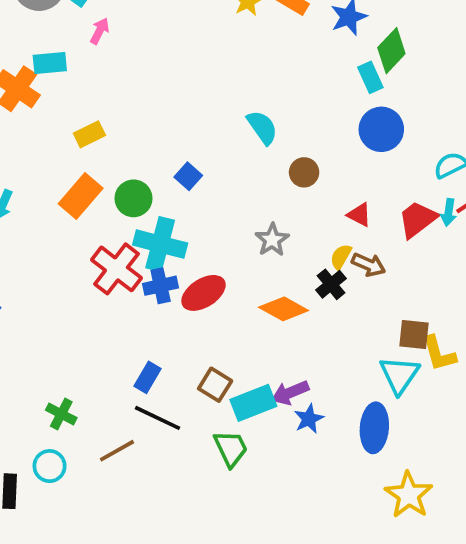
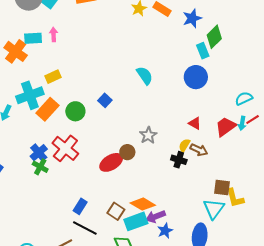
pink arrow: (100, 31) -> (54, 34), moved, turned -32
blue circle: (381, 129) -> (196, 77), moved
brown circle: (304, 172) -> (127, 152), moved
cyan cross: (160, 244) -> (30, 95), moved, turned -36
black cross: (331, 284) -> (179, 160), turned -35
blue cross: (161, 286) -> (39, 153), moved, turned -30
orange diamond: (284, 309) -> (143, 204), moved
green cross: (61, 414) -> (40, 167), moved

